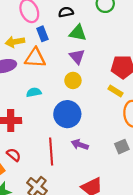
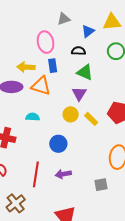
yellow rectangle: (116, 91) -> (91, 119), moved
blue circle: (67, 114) -> (58, 144), size x0.7
purple arrow: (80, 145) -> (63, 174), turned -42

